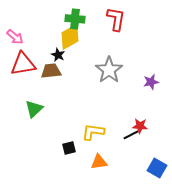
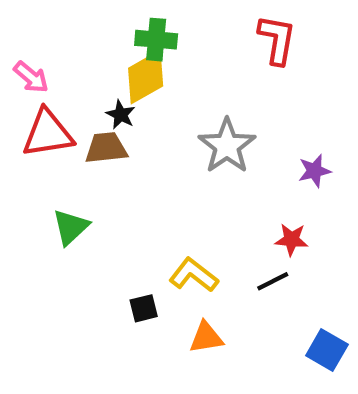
red L-shape: (116, 19) -> (277, 40), moved
red star: (140, 126) -> (291, 240), moved
yellow L-shape: (93, 132) -> (194, 275), turned 30

